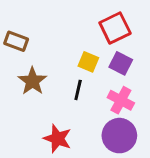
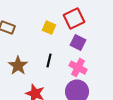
yellow square: (88, 62) -> (49, 28), moved
brown star: (32, 81) -> (18, 66), moved

